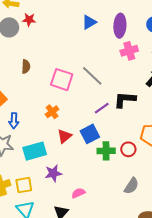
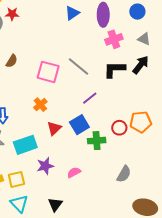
brown semicircle: (26, 67) -> (12, 61), turned 32
black L-shape: (125, 100) -> (114, 69), moved
red circle: (128, 149) -> (119, 128), moved
pink semicircle: (78, 193) -> (74, 172), moved

